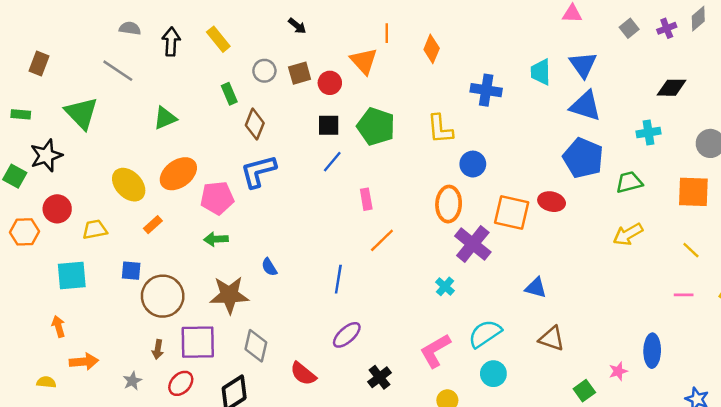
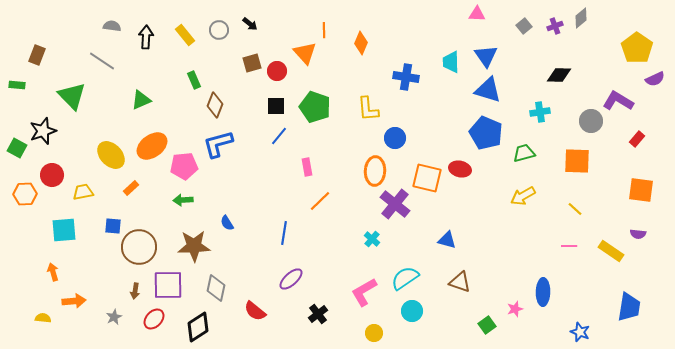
gray circle: (264, 71) -> (219, 30), moved
green rectangle: (21, 114) -> (17, 85), moved

